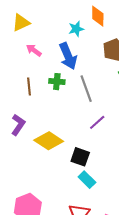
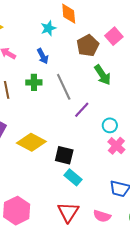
blue arrow: (68, 56) -> (43, 56), size x0.6
purple line: (97, 122) -> (82, 110), moved

